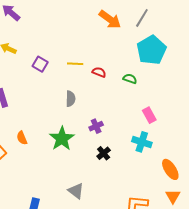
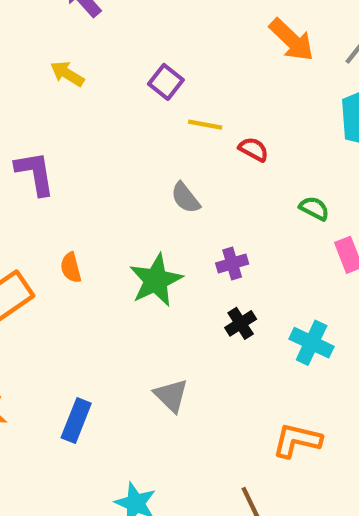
purple square: (40, 64) -> (166, 82), moved
green semicircle: (130, 79) -> (314, 208), moved
gray semicircle: (71, 99) -> (185, 198), turned 133
cyan cross: (142, 142) -> (312, 343), moved

